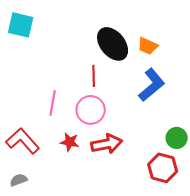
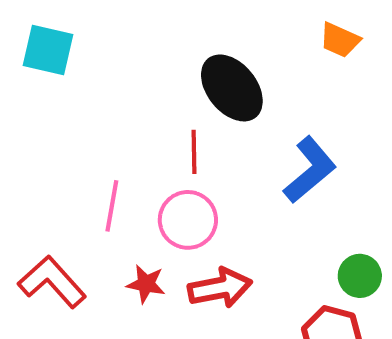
orange trapezoid: (148, 46) -> (340, 40), moved

